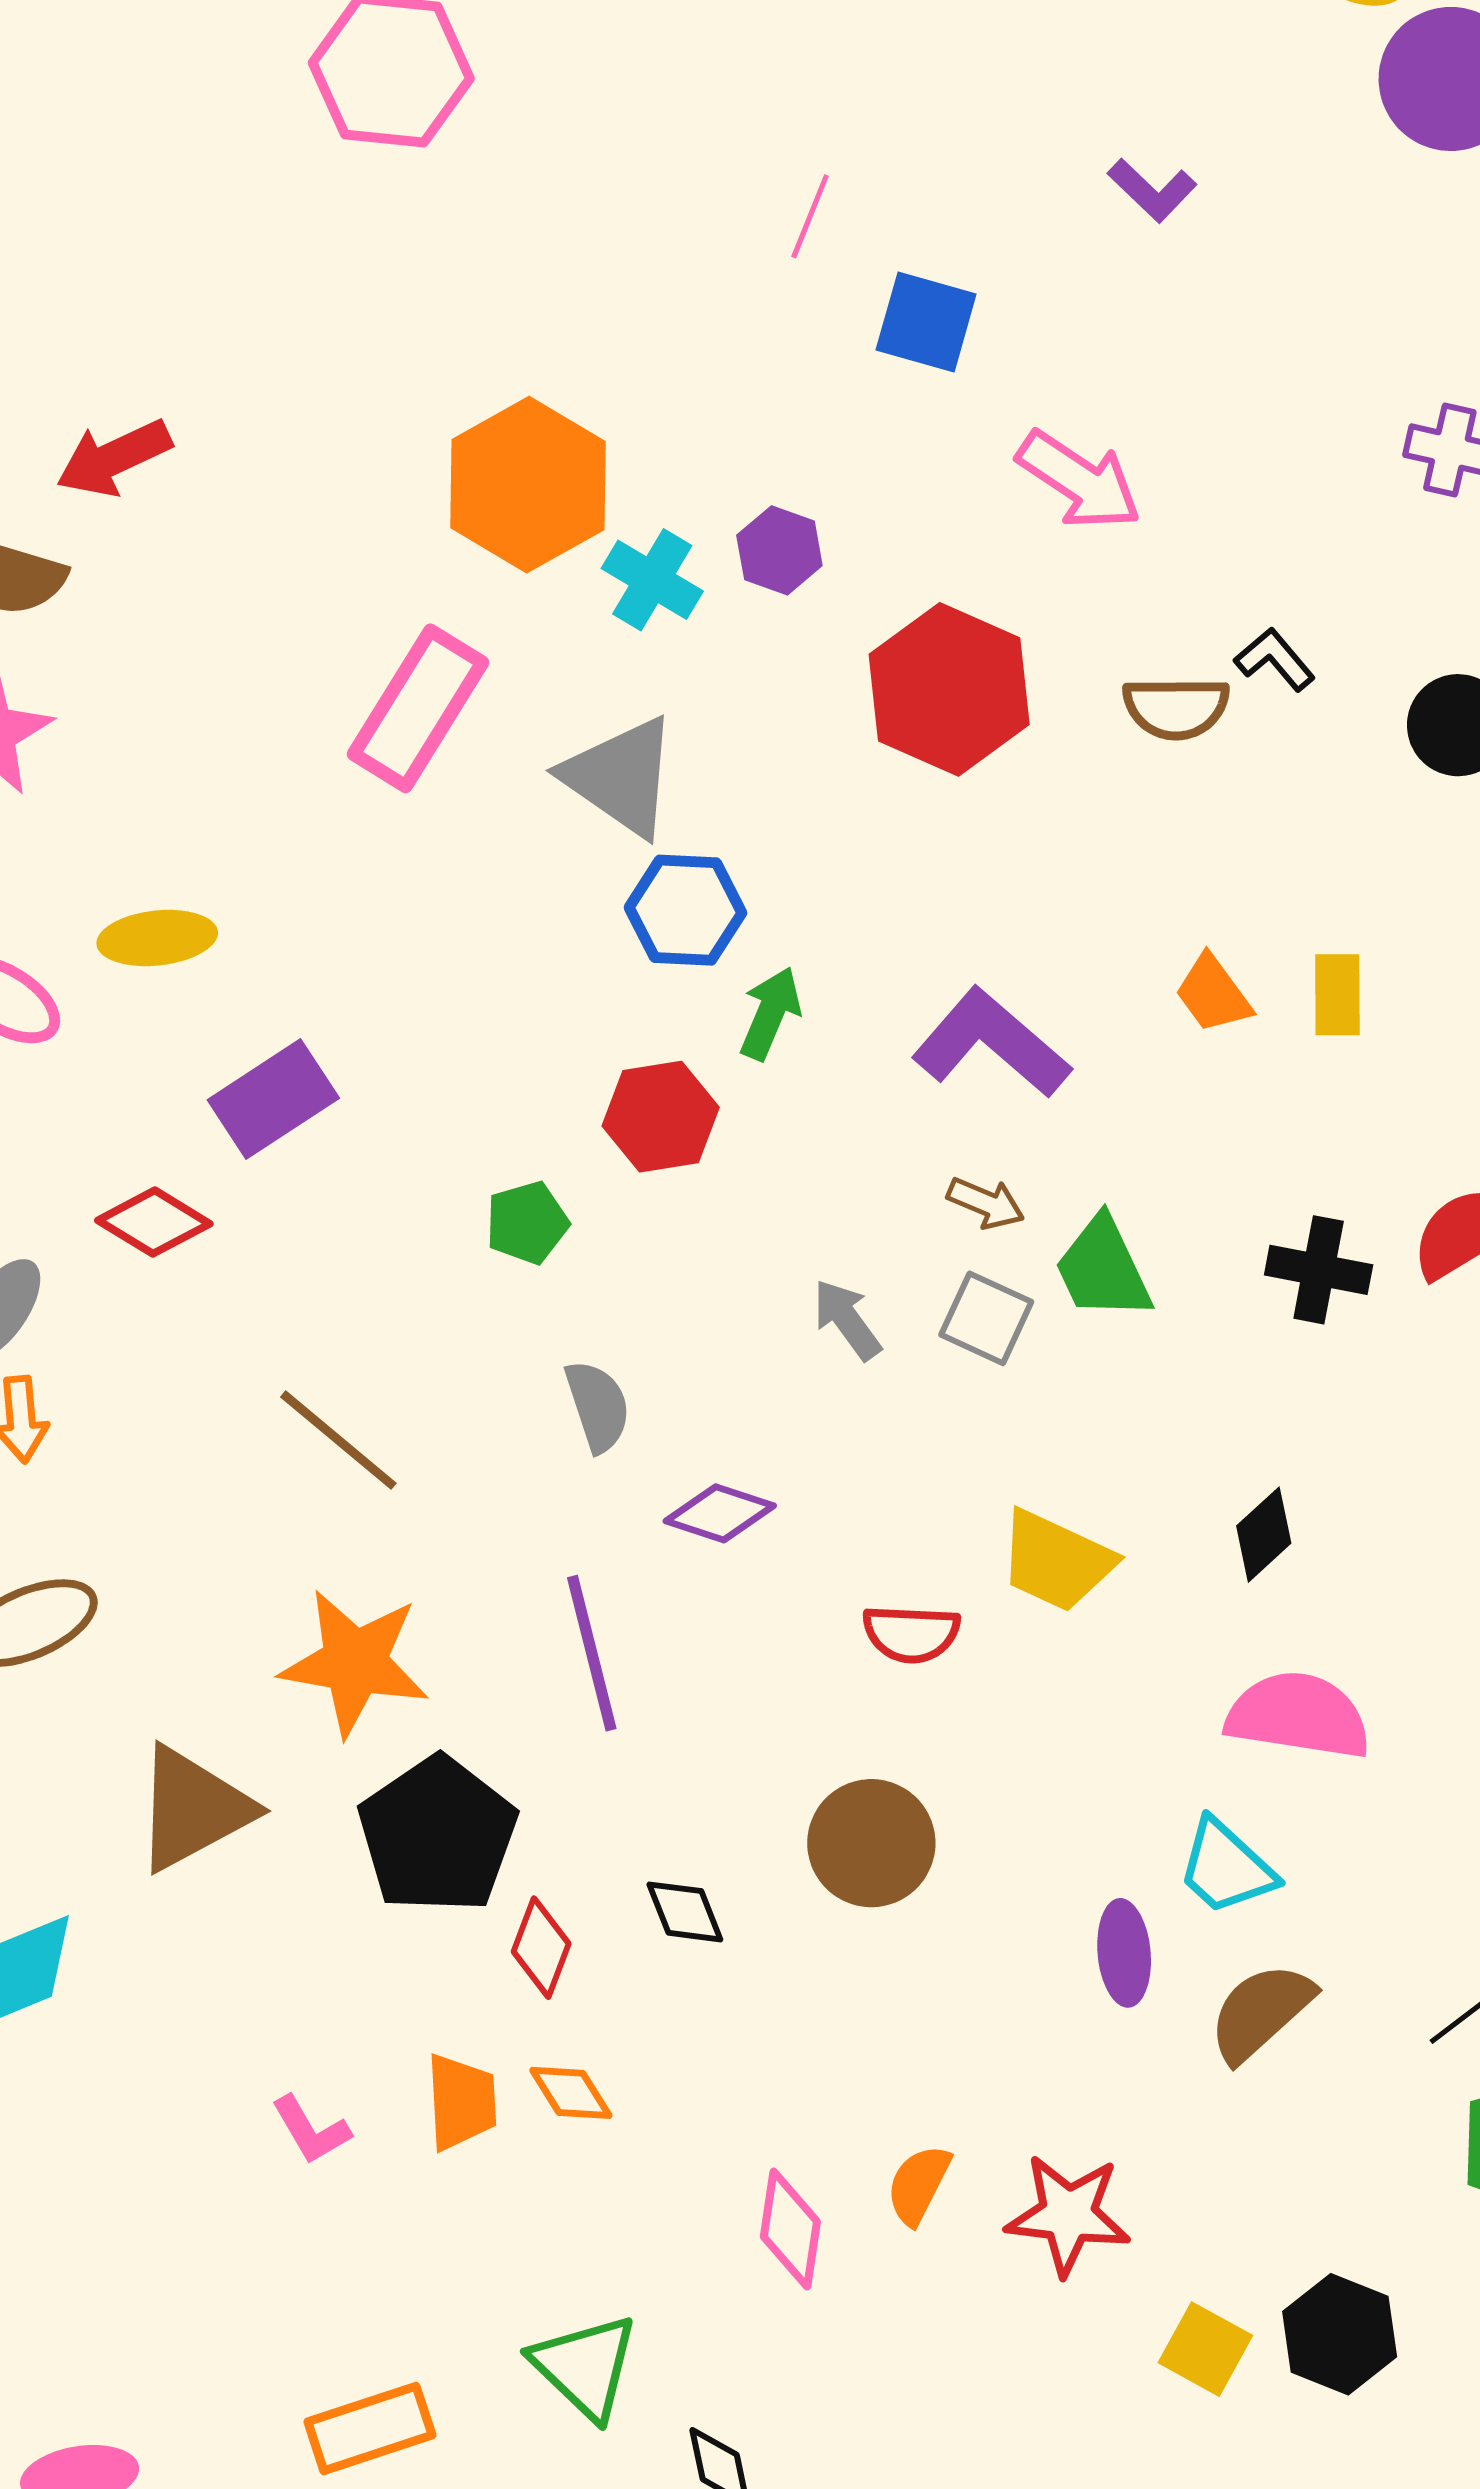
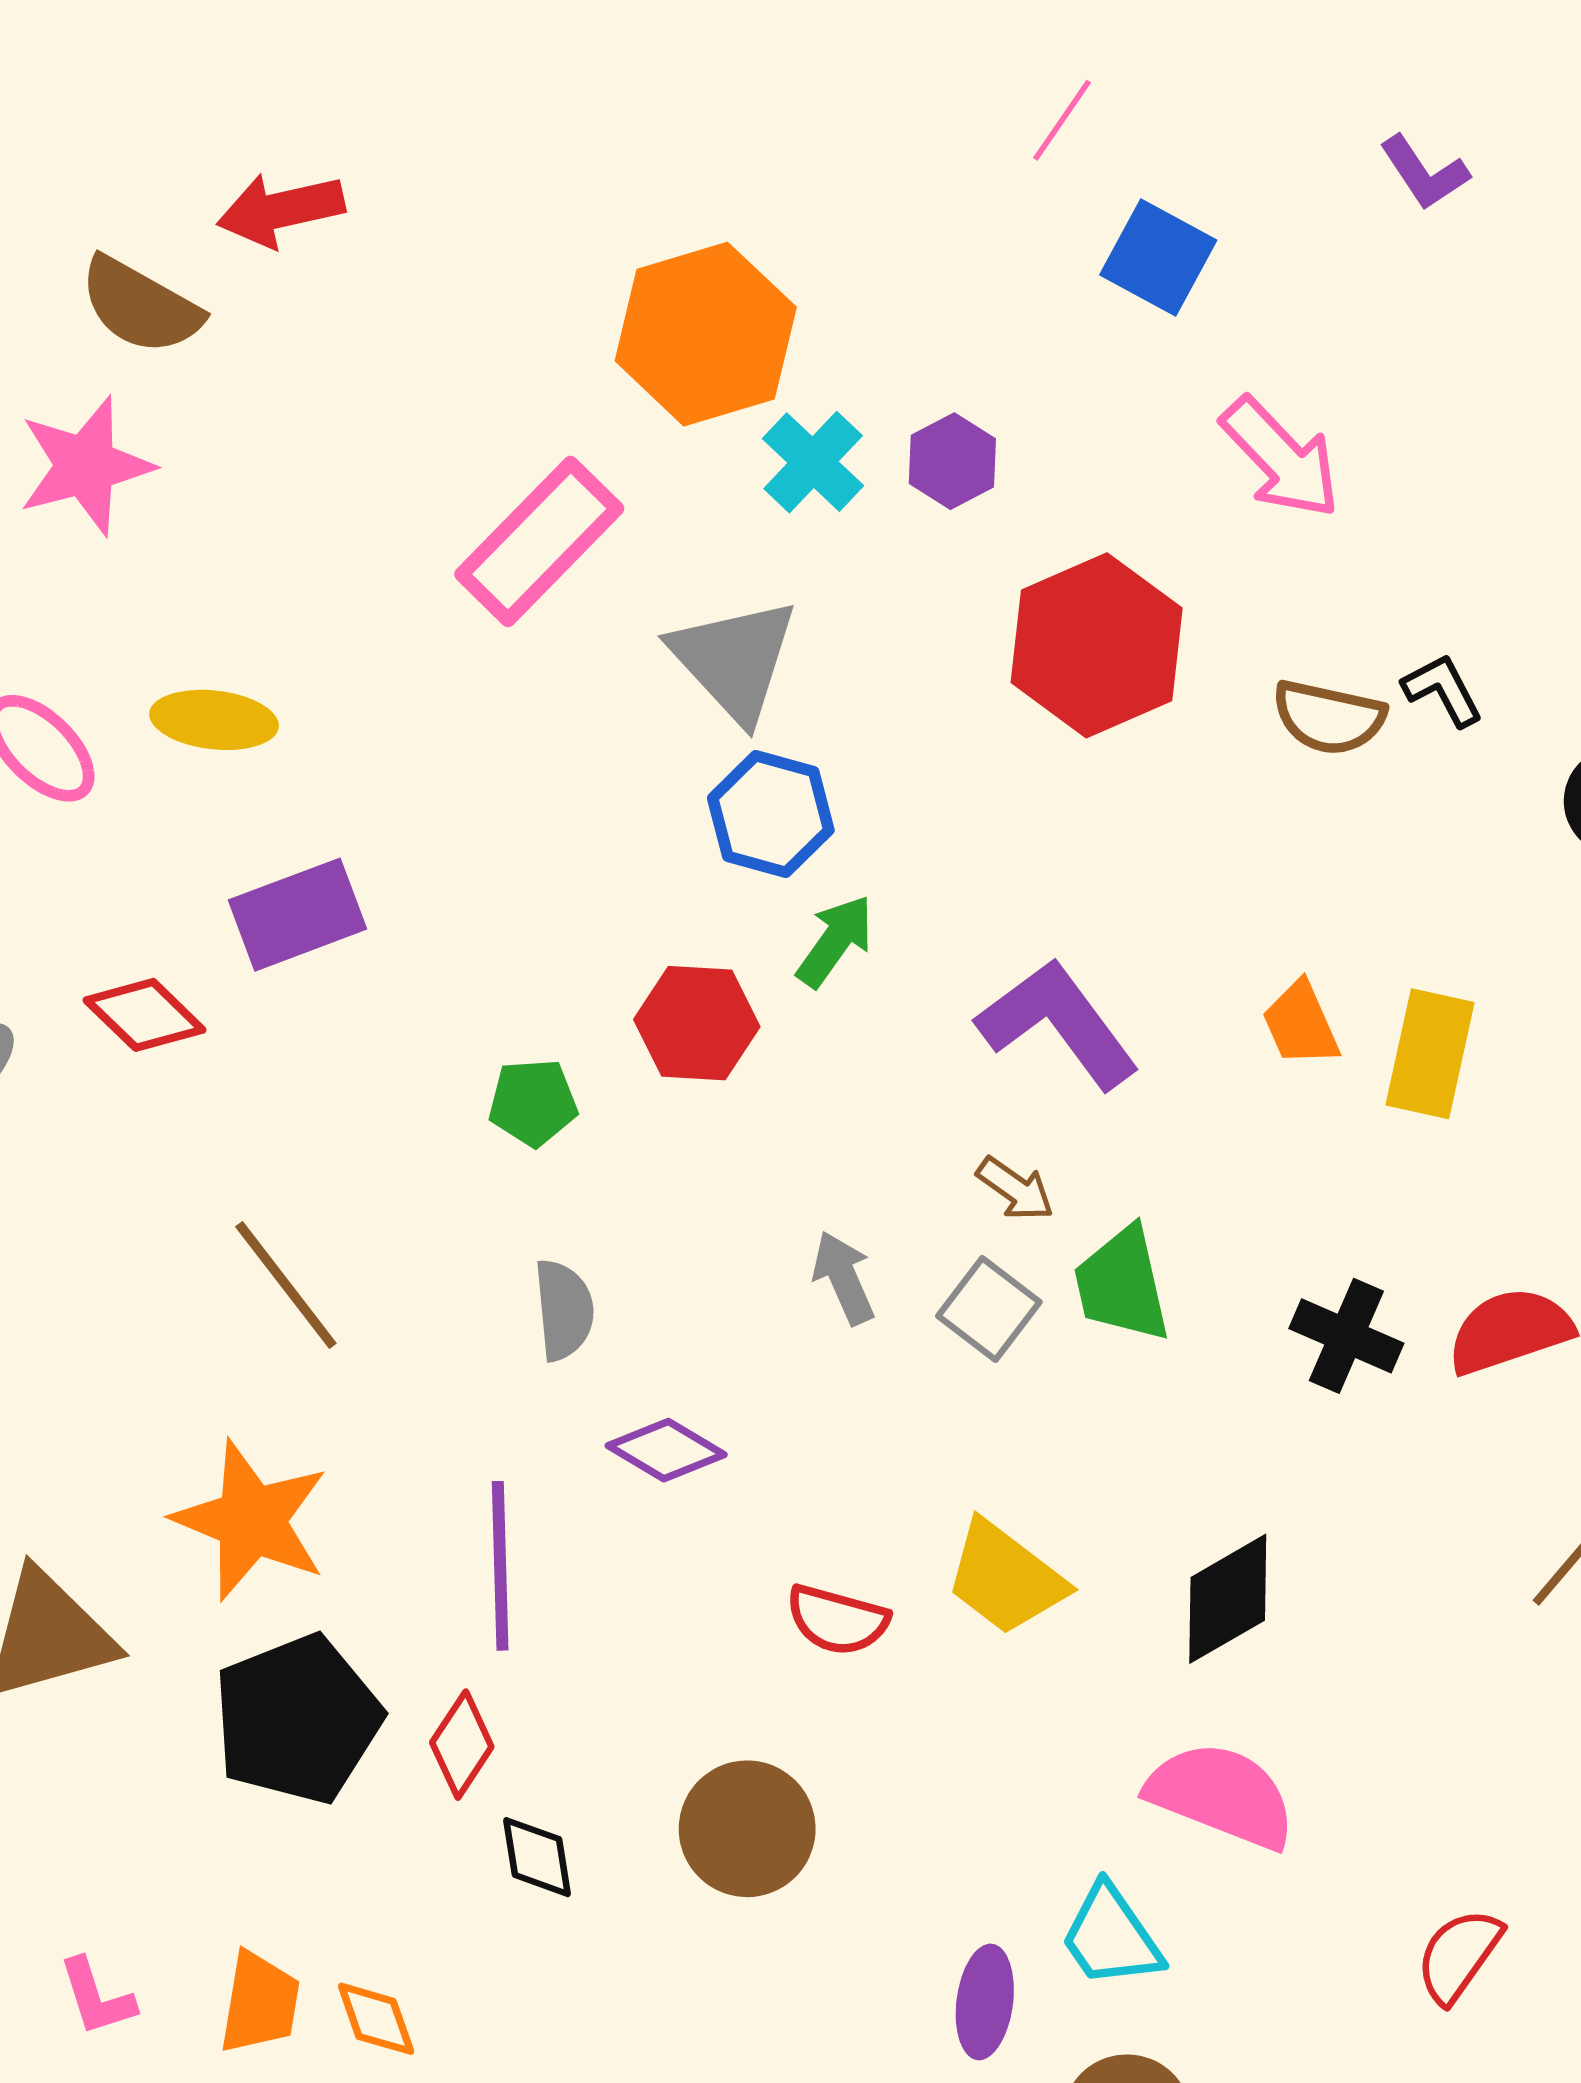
yellow rectangle: (1337, 995) -> (1430, 1054), size x1.4
black diamond: (1264, 1535) -> (1228, 1599), size x1.4
red diamond: (541, 1948) -> (462, 1745), moved

